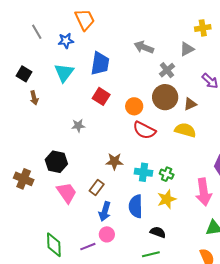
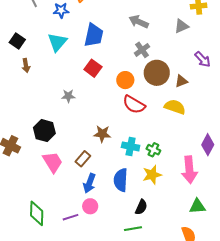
gray cross: (167, 70) -> (142, 50), moved
black semicircle: (158, 232) -> (141, 207), turned 91

